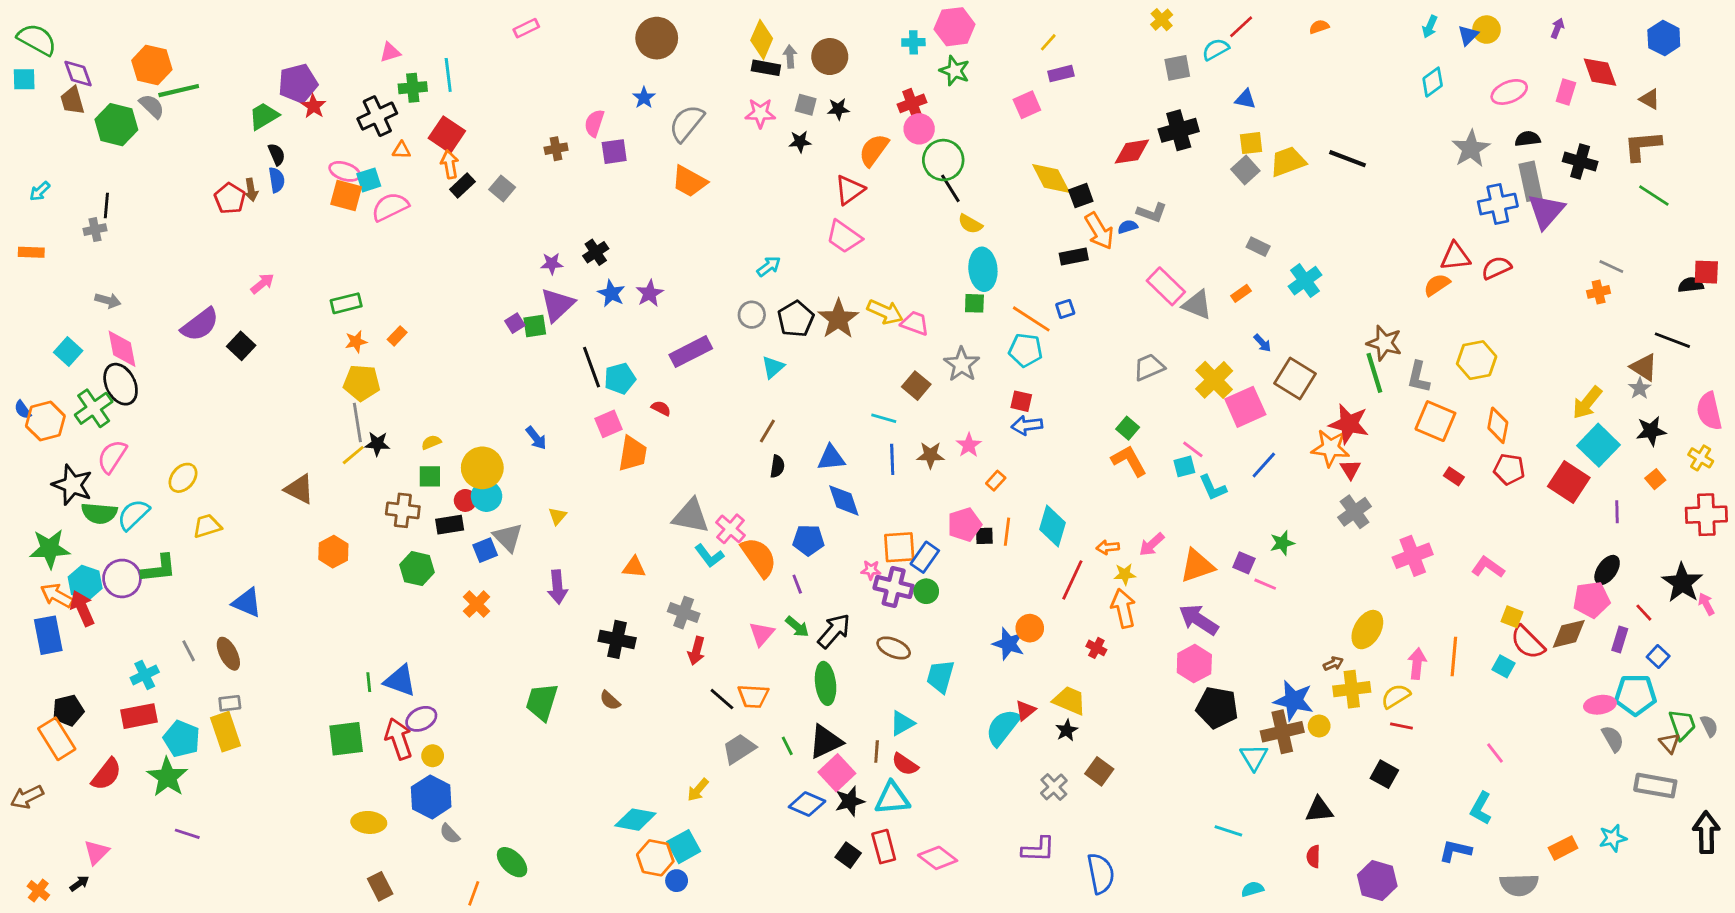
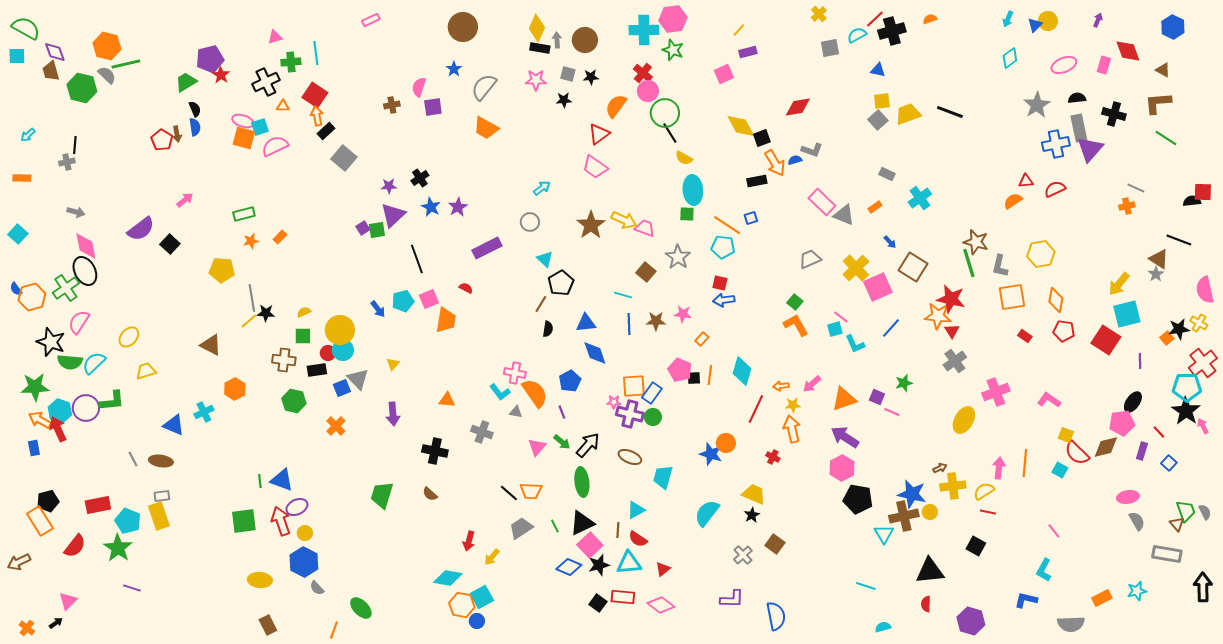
cyan cross: (913, 42) -> (644, 30), size x1.8
red cross: (912, 103) -> (643, 73), turned -30
black cross: (1179, 130) -> (892, 31), moved
gray square: (502, 188) -> (344, 158), moved, size x1.4
red triangle: (1455, 257) -> (1026, 181), size x0.7
black pentagon: (796, 319) -> (561, 283), moved
cyan square: (68, 352) -> (18, 234), moved
cyan triangle: (773, 367) -> (545, 259), turned -36
cyan pentagon: (620, 378) -> (403, 301), moved
yellow pentagon: (362, 383) -> (222, 270), moved
orange square: (1435, 421) -> (1012, 297), turned -32
black star: (1651, 431) -> (1179, 329), moved
pink star: (969, 445) -> (683, 314), turned -30
cyan square: (1599, 445) -> (1127, 314), turned 32
red cross: (1706, 515) -> (1203, 363), turned -36
gray triangle: (691, 516) -> (516, 412), moved, size x0.5
pink pentagon: (965, 525) -> (680, 370), turned -30
pink cross: (730, 529) -> (515, 373), turned -30
blue pentagon: (808, 540) -> (570, 381), turned -30
yellow ellipse: (1367, 630) -> (964, 420), moved
blue rectangle: (48, 635) -> (34, 448), size x0.6
red arrow: (696, 651) -> (469, 541), moved
brown ellipse: (228, 654) -> (161, 461), turned -55
cyan cross: (145, 675) -> (204, 412), moved
cyan pentagon: (1635, 695) -> (1187, 387), moved
red triangle: (1026, 710) -> (663, 569), moved
black triangle: (1319, 810) -> (930, 571), size x1.4
red rectangle: (884, 847) -> (623, 597), turned -70

